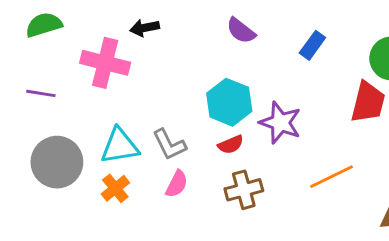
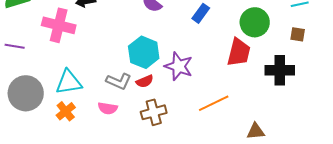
gray L-shape: (169, 145) -> (119, 81), moved, turned -40
pink semicircle: (177, 184) -> (108, 108), turned 72

